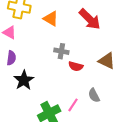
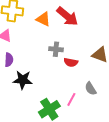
red arrow: (90, 19) -> (67, 16), moved
black star: (24, 80) -> (23, 80), turned -30

